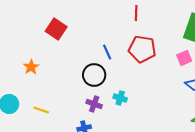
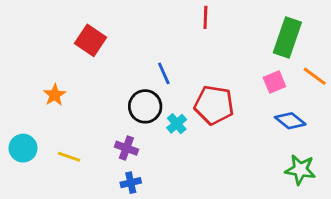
red pentagon: (142, 49) -> (214, 105), moved
cyan cross: (120, 98) -> (177, 124), moved, turned 32
purple cross: (94, 104) -> (126, 148), moved

